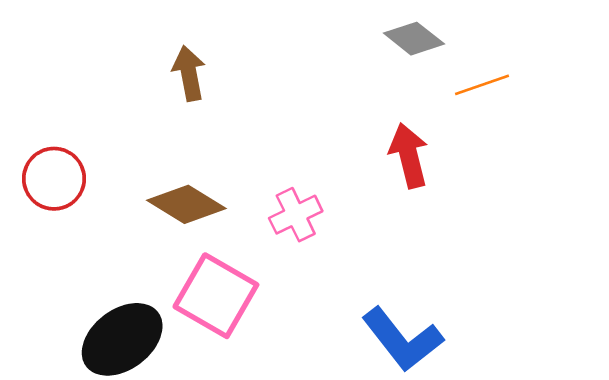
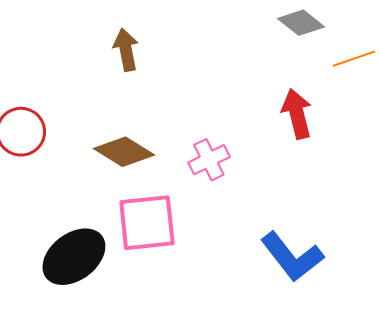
pink square: (216, 296) -> (147, 223), turned -36

